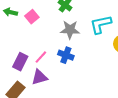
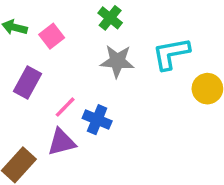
blue cross: (66, 55) -> (97, 120), moved
purple rectangle: (20, 62) -> (27, 83), moved

